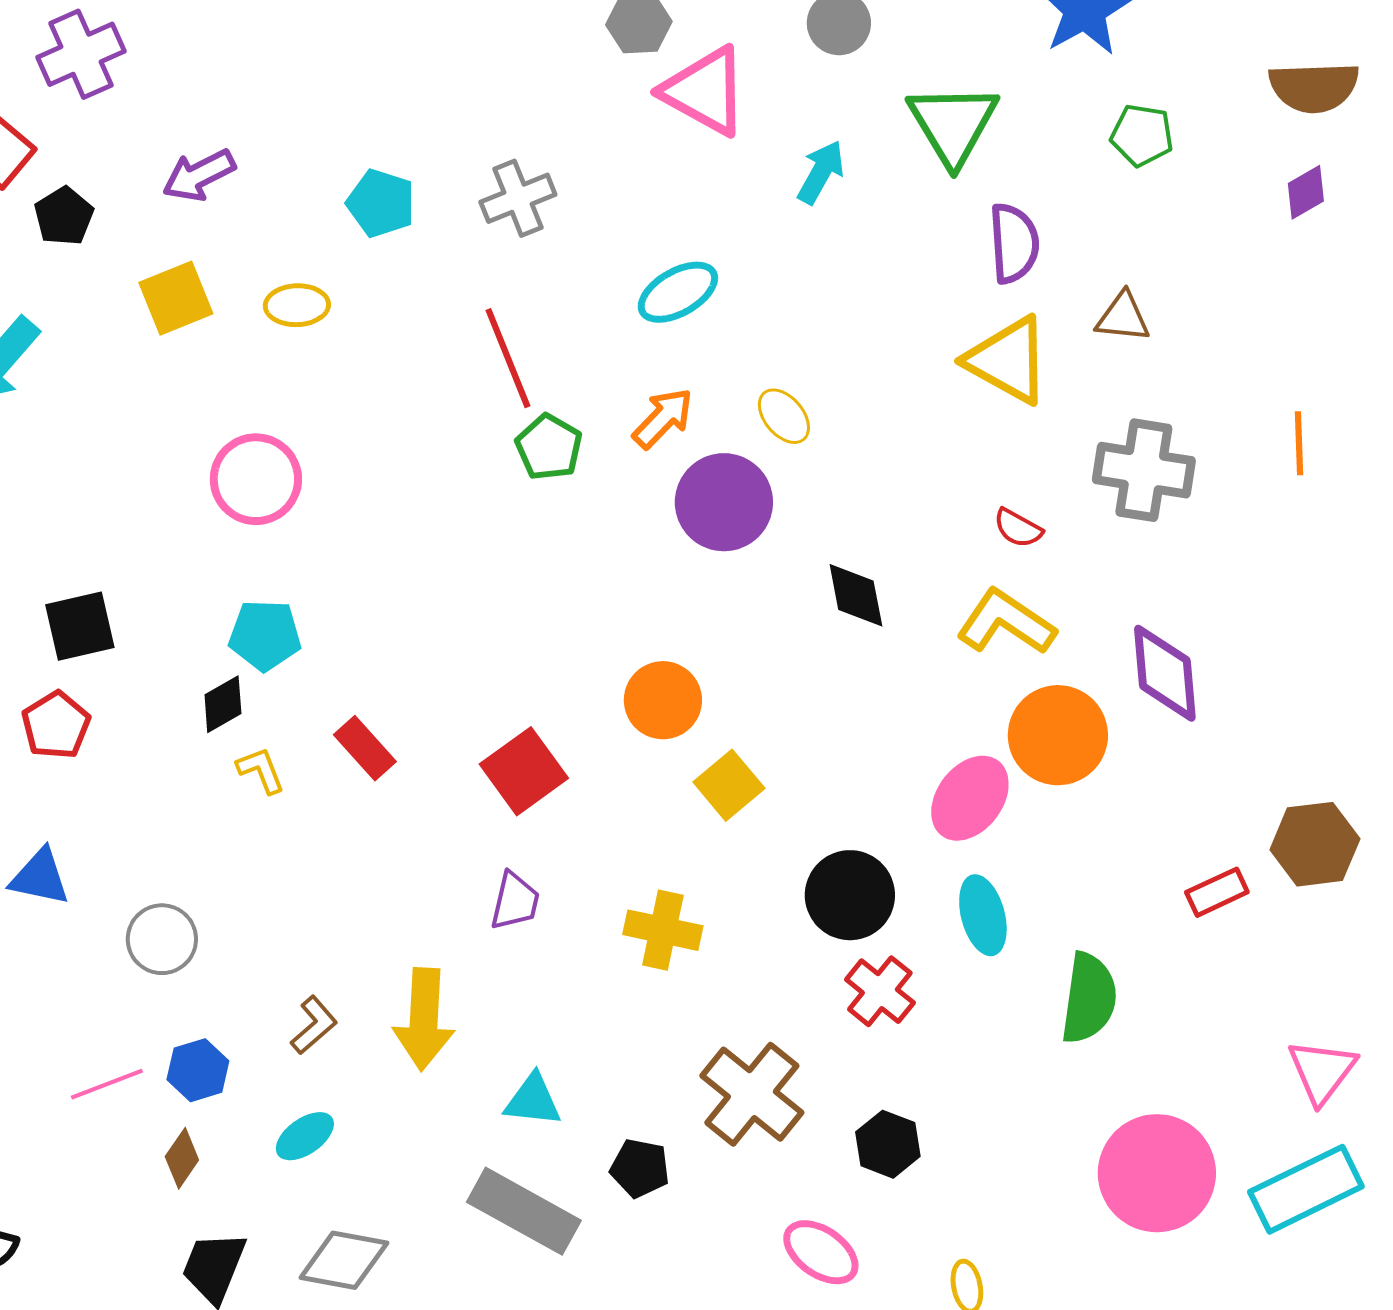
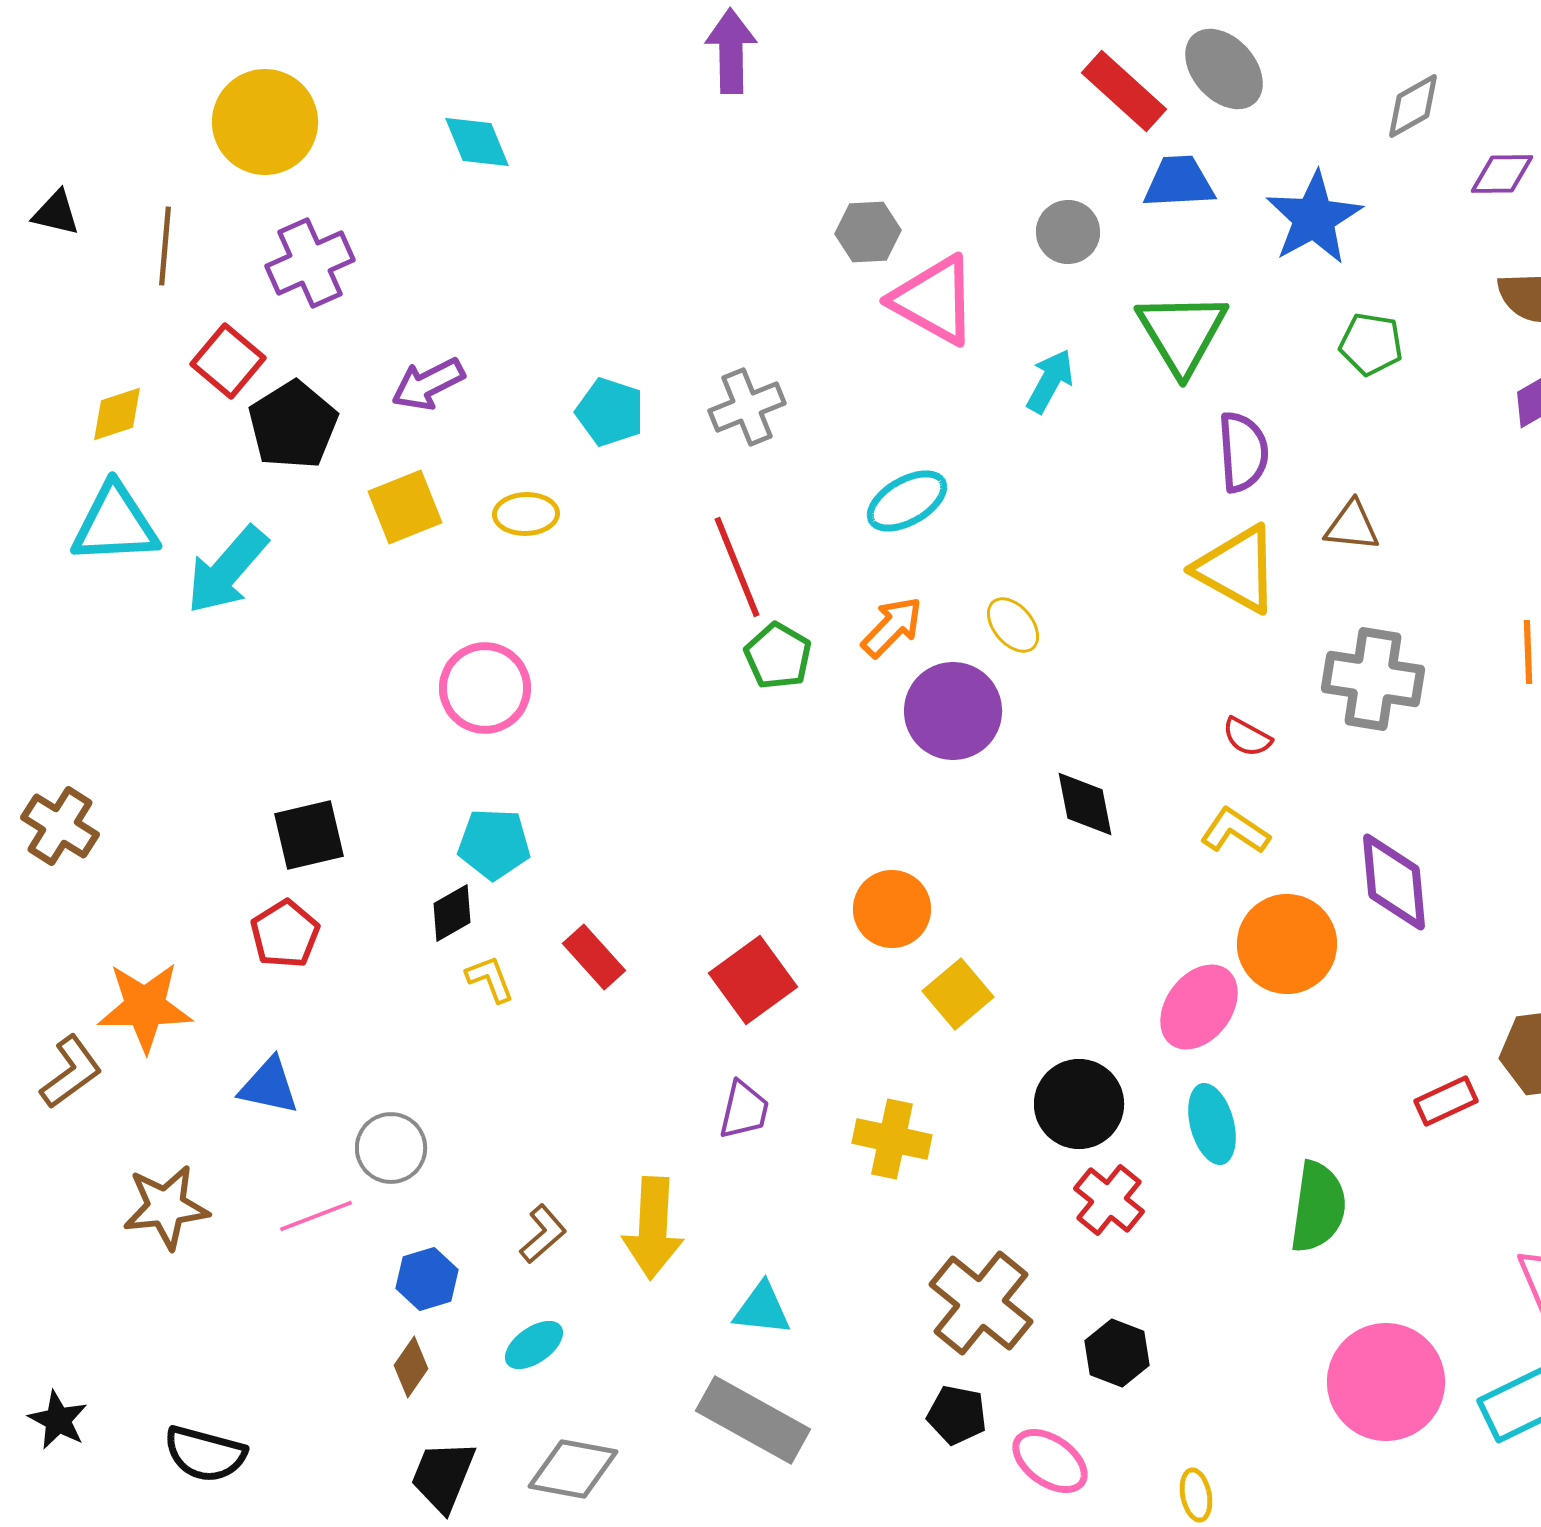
black pentagon: (64, 216) -> (293, 425), size x1.5
yellow L-shape: (1006, 622) -> (1235, 831), size x0.7
pink line: (107, 1084) -> (316, 1216), moved
black pentagon: (640, 1168) -> (957, 1415), moved

